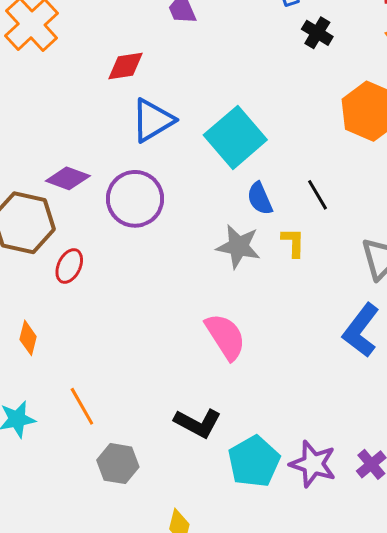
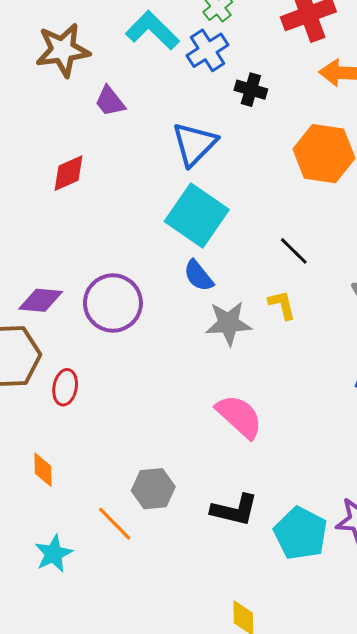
blue triangle: (153, 120) -> (194, 144), moved
blue semicircle: (260, 199) -> (198, 276), moved
gray hexagon: (118, 464) -> (153, 489), moved

